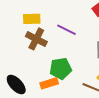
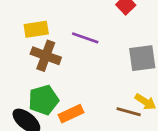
green pentagon: (61, 69) -> (44, 100), moved

